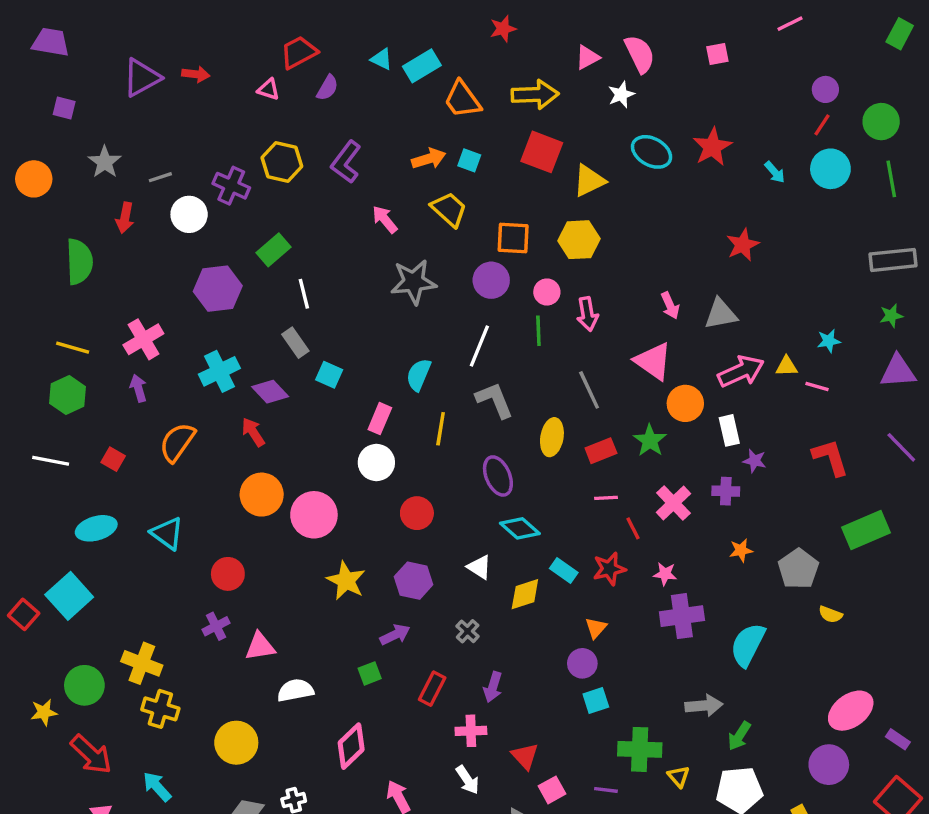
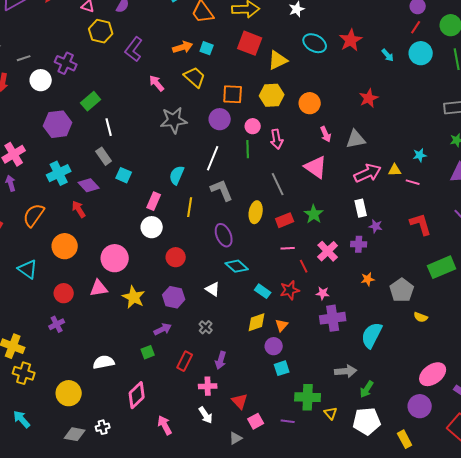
yellow hexagon: (282, 162) -> (101, 31), moved
orange circle: (685, 403) -> (310, 103), moved
orange circle: (262, 495) -> (65, 246), moved
yellow diamond: (525, 594) -> (257, 322), moved
pink triangle: (260, 646) -> (99, 288), moved

